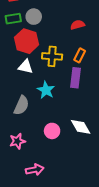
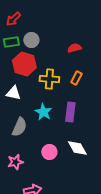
white triangle: (26, 67) -> (13, 93), moved
purple rectangle: (76, 78) -> (70, 112), moved

